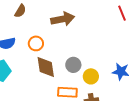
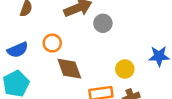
gray circle: (73, 65) -> (103, 23), moved

